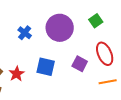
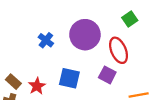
green square: (96, 21) -> (130, 19), moved
red ellipse: (105, 54) -> (119, 50), moved

